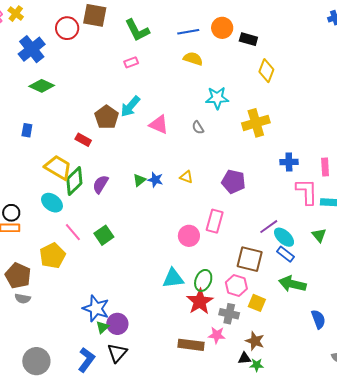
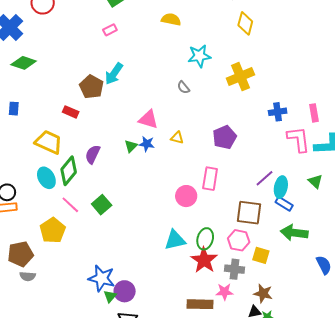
pink triangle: (159, 125) -> (148, 119), moved
green diamond: (74, 181) -> (69, 171), moved
purple pentagon: (233, 182) -> (225, 137), turned -30
cyan ellipse: (52, 203) -> (46, 178), turned 30
cyan ellipse: (284, 237) -> (281, 187), turned 65
brown pentagon: (18, 276) -> (21, 254), turned -30

